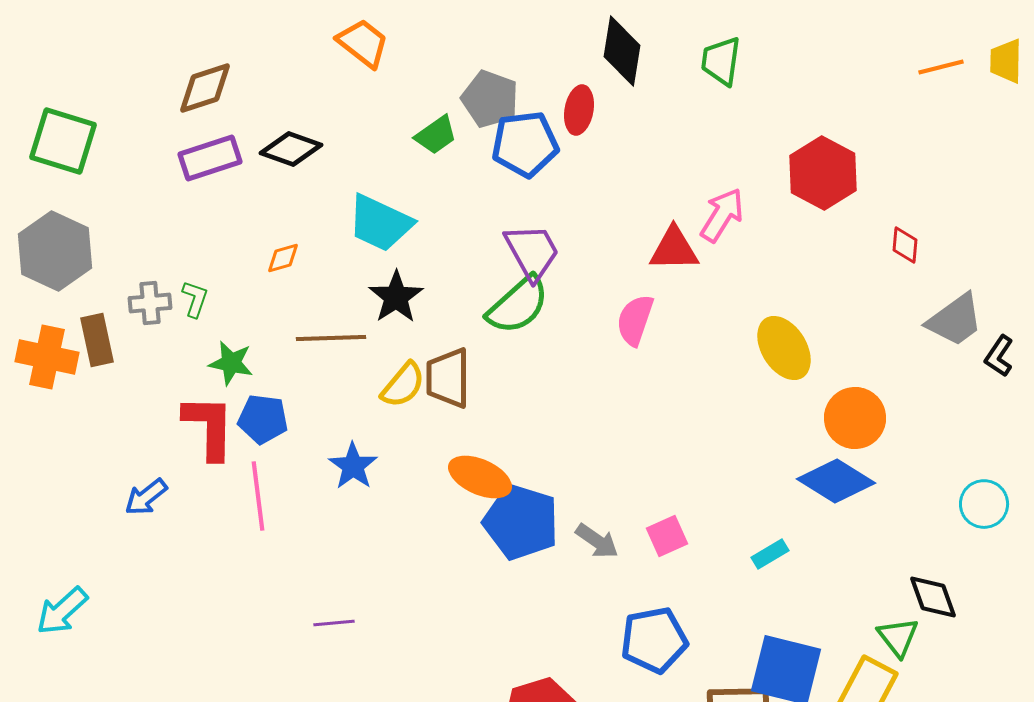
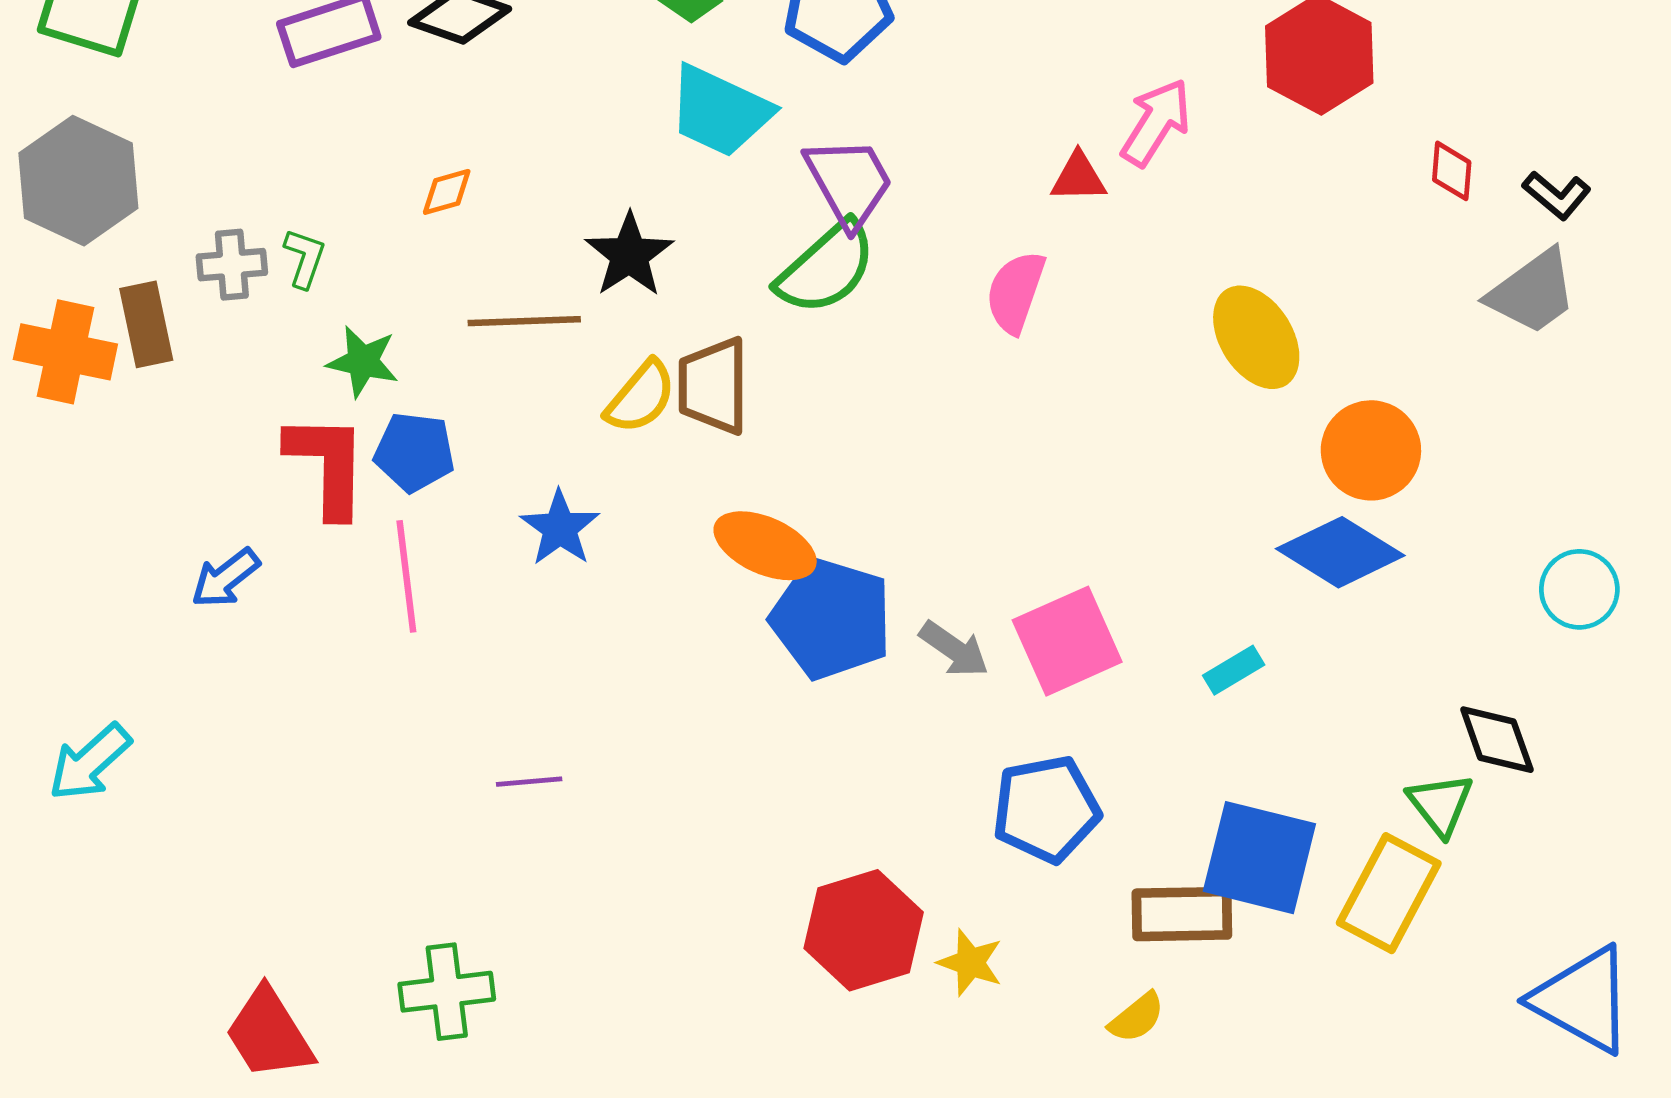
cyan trapezoid: (380, 223) -> (720, 111), moved
red triangle: (674, 249) -> (1078, 177), size x0.7
black L-shape: (999, 356) -> (1557, 195), moved, turned -84
pink square: (667, 536) -> (1067, 641), size x1.6

